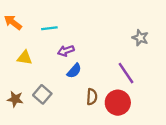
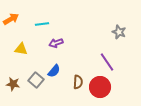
orange arrow: (13, 22) -> (11, 19), turned 112
blue semicircle: (74, 71) -> (54, 71), moved

